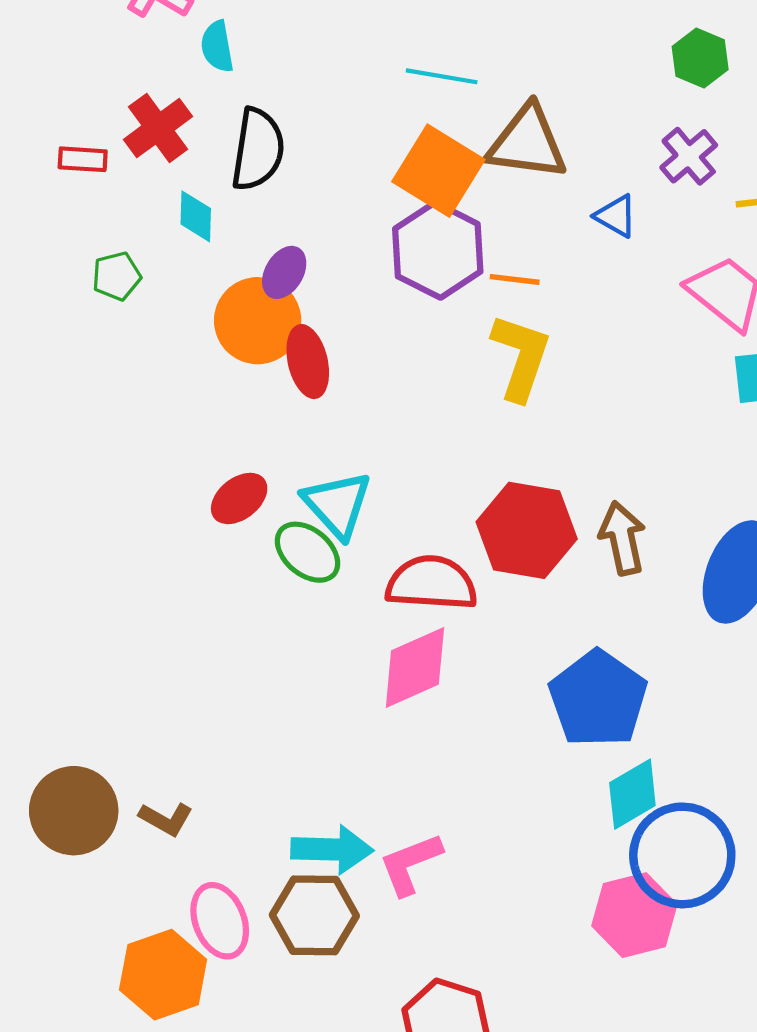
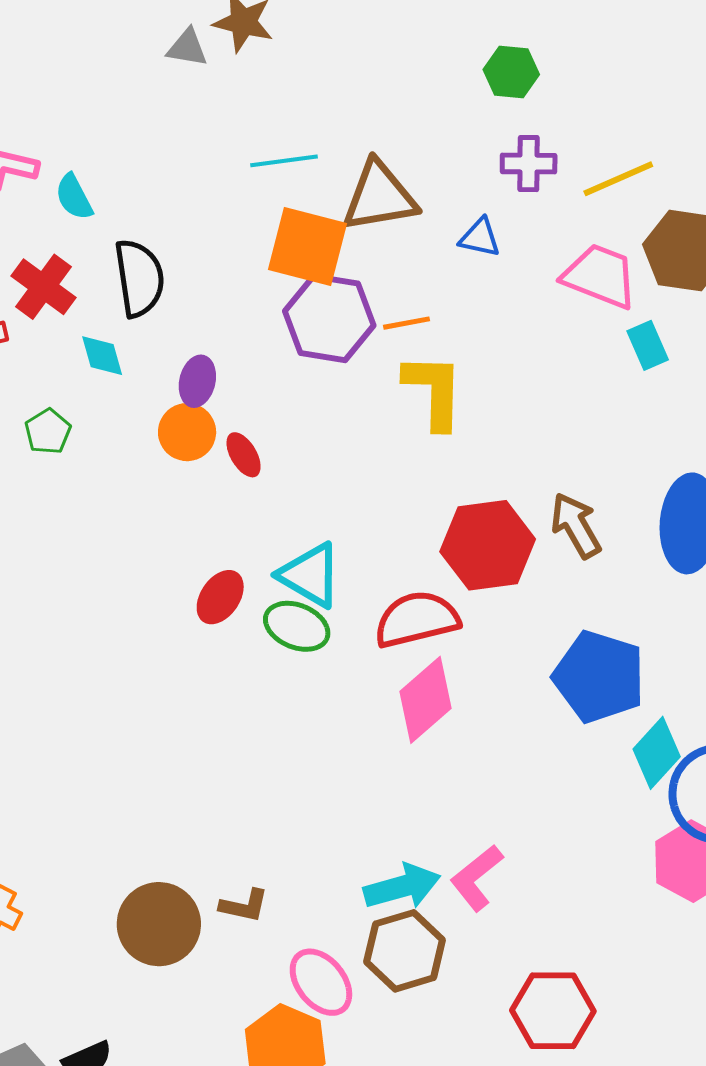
purple cross: (689, 156) -> (529, 164), turned -32
orange circle: (258, 321) -> (187, 432), size x0.7
red ellipse: (308, 362) -> (244, 455), size x0.7

